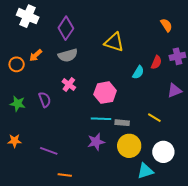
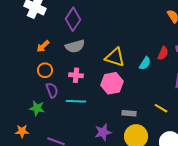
yellow triangle: (114, 42) -> (115, 57), moved
orange circle: (17, 64) -> (45, 70), moved
pink cross: (69, 84) -> (76, 75), turned -32
green star: (18, 104) -> (37, 108), moved
cyan line: (101, 119) -> (76, 101), moved

